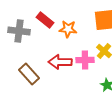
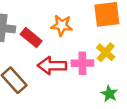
red rectangle: (45, 20) -> (31, 38), moved

